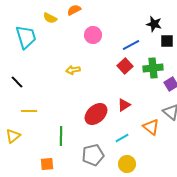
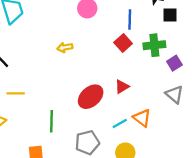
blue line: (131, 45) -> (130, 19), turned -60
orange triangle: (151, 127) -> (142, 118), moved

